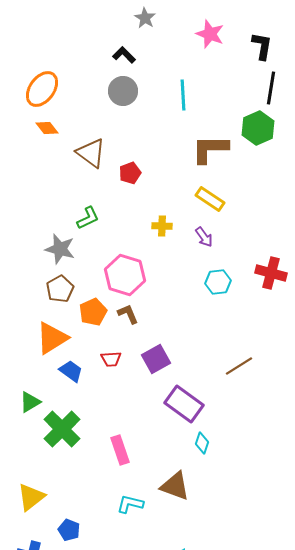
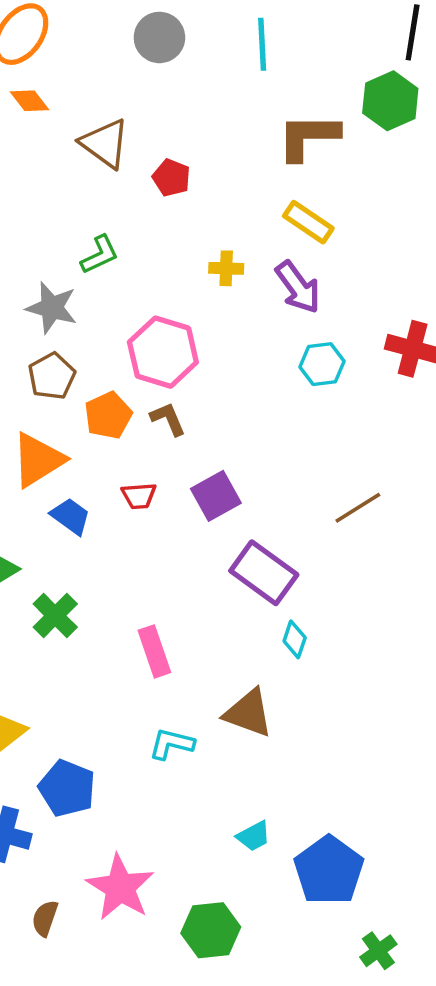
red pentagon: (130, 173) -> (171, 178), turned -30
purple arrow: (204, 237) -> (298, 287), size x1.5
green cross: (62, 429) -> (55, 616), size x0.7
blue pentagon: (69, 530) -> (67, 788), size x1.5

